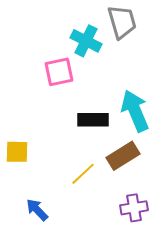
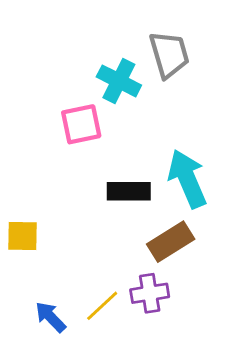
yellow line: (83, 174) -> (102, 306), moved
purple cross: (134, 208) -> (150, 293), moved

